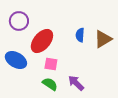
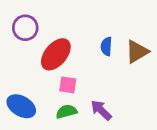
blue ellipse: (16, 60) -> (21, 106), moved
green semicircle: (50, 84) -> (66, 112), turned -49

